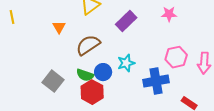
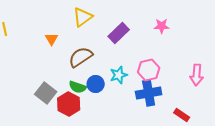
pink hexagon: (176, 57) -> (149, 70), moved
red hexagon: (92, 92) -> (69, 104), moved

